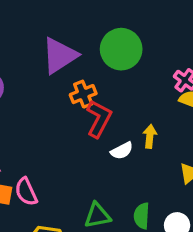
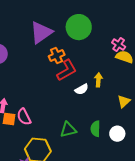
red L-shape: (99, 119) -> (67, 70), turned 35

